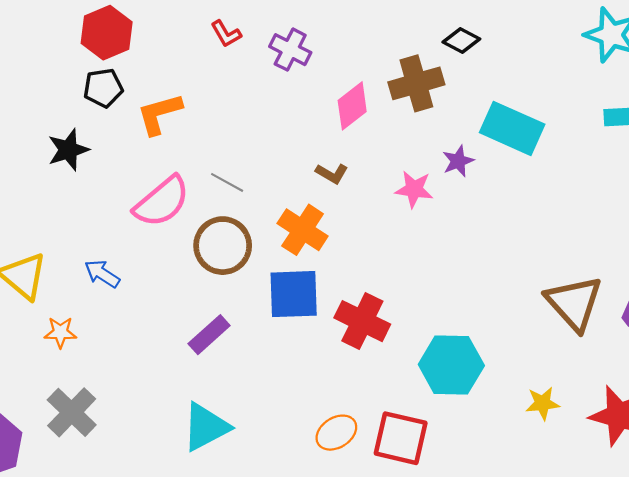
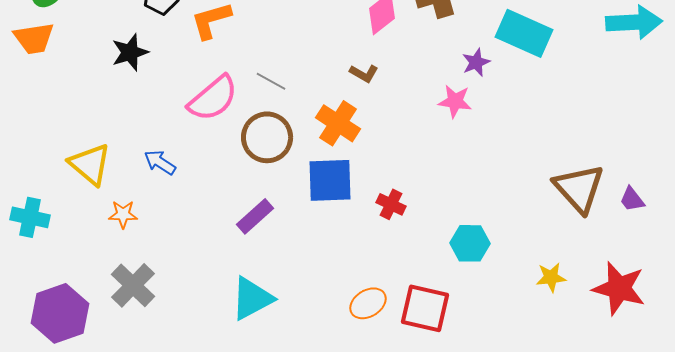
pink star: (414, 189) -> (455, 101), moved
red cross: (362, 321) -> (391, 204), size x0.6
cyan hexagon: (451, 365) -> (470, 243), size x0.7

